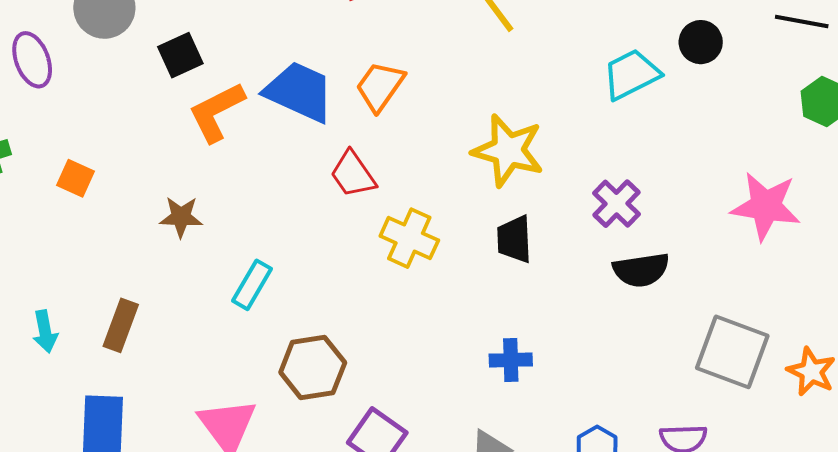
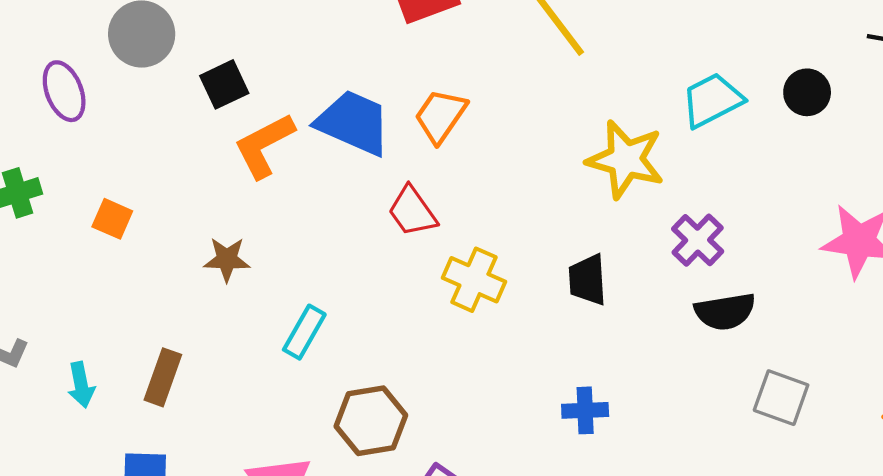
black circle: (701, 42) -> (807, 92), moved
yellow star: (508, 150) -> (626, 159), moved
gray square: (732, 352) -> (781, 398), moved, size x0.7

